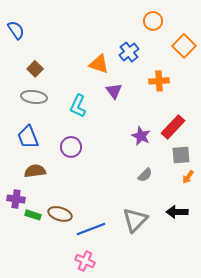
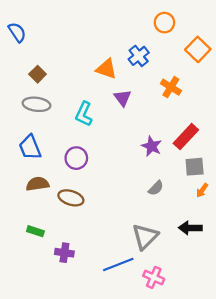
orange cross: (159, 81) -> (171, 87), turned 36
purple cross: (16, 199) -> (64, 253), moved
brown ellipse: (60, 214) -> (71, 198), moved
blue line: (91, 229) -> (118, 265), moved
pink cross: (85, 261) -> (154, 277), moved

